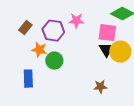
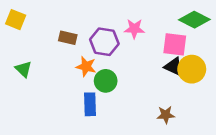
brown rectangle: (25, 28) -> (68, 38), turned 64
black triangle: (106, 50) -> (173, 67), turned -35
blue rectangle: (28, 79) -> (90, 104), moved

